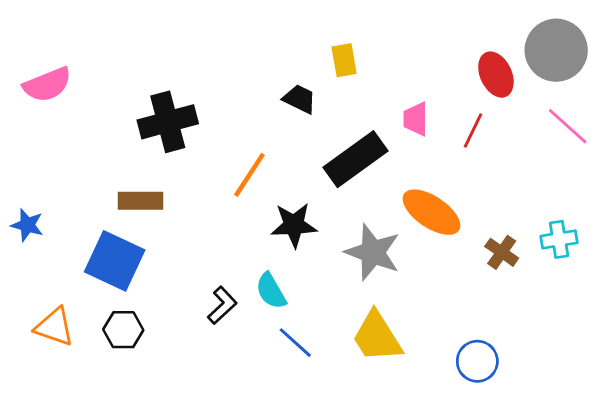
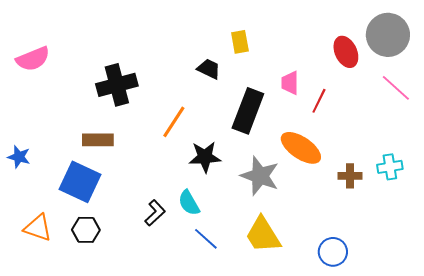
red line: (473, 130) -> (319, 101), moved
black rectangle: (355, 159) -> (248, 111), turned -33
brown cross: (502, 252) -> (350, 176), turned -35

